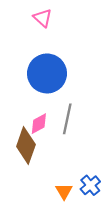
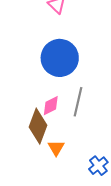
orange triangle: (64, 191) -> (56, 148), moved

